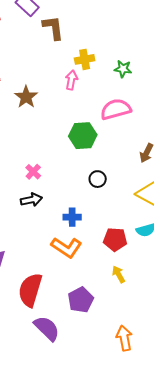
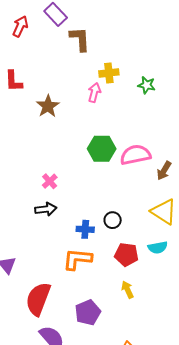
pink semicircle: (116, 109) -> (135, 155), moved
black circle: (98, 179) -> (113, 220), moved
orange L-shape: (66, 247) -> (77, 259), turned 148

